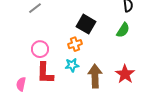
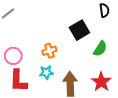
black square: (86, 24) -> (79, 30), moved, turned 30
green semicircle: (123, 30) -> (100, 49), moved

